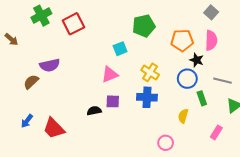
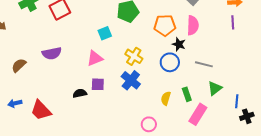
purple semicircle: (50, 65) -> (52, 53), moved
blue cross: (147, 97) -> (131, 80), turned 36
green rectangle: (202, 98) -> (187, 94), moved
blue arrow: (27, 121) -> (15, 103), turned 40
pink rectangle: (216, 132) -> (198, 114), size x1.5

